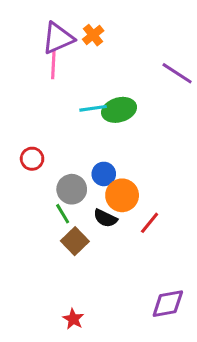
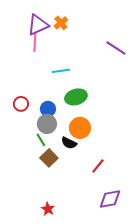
green ellipse: (119, 110) -> (76, 97), moved
blue circle: (104, 174) -> (48, 109), moved
red line: (150, 223) -> (98, 166), moved

